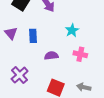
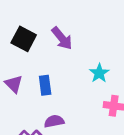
purple semicircle: (51, 56) -> (54, 121), moved

